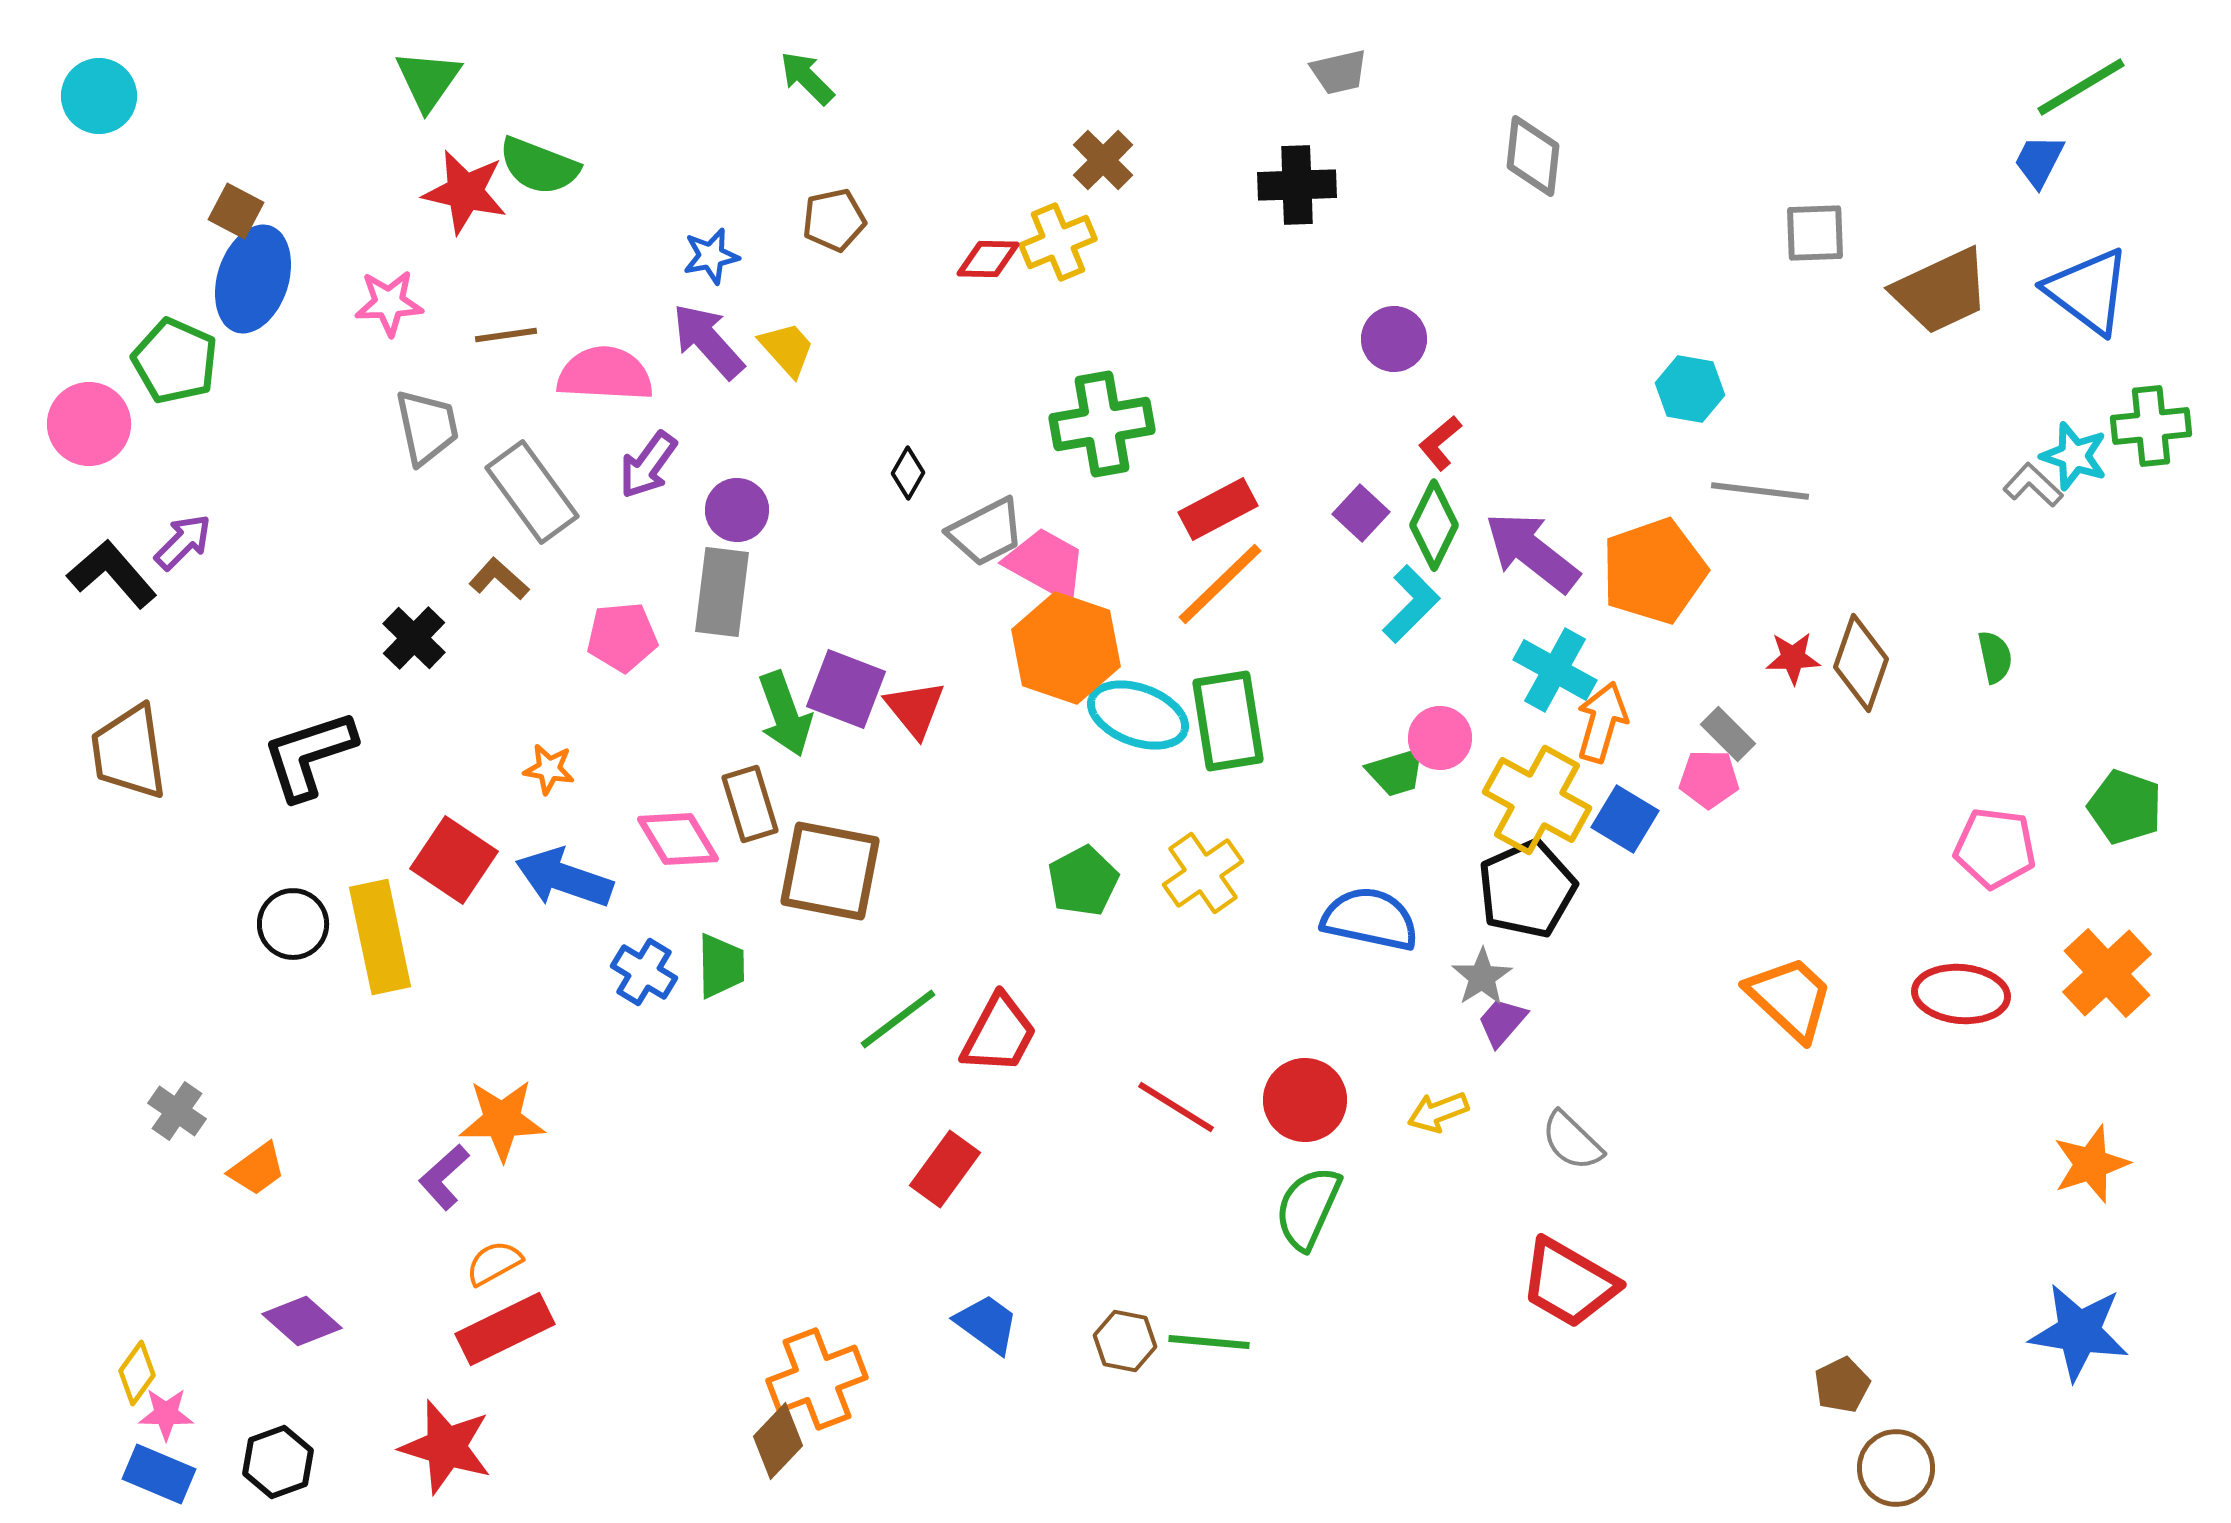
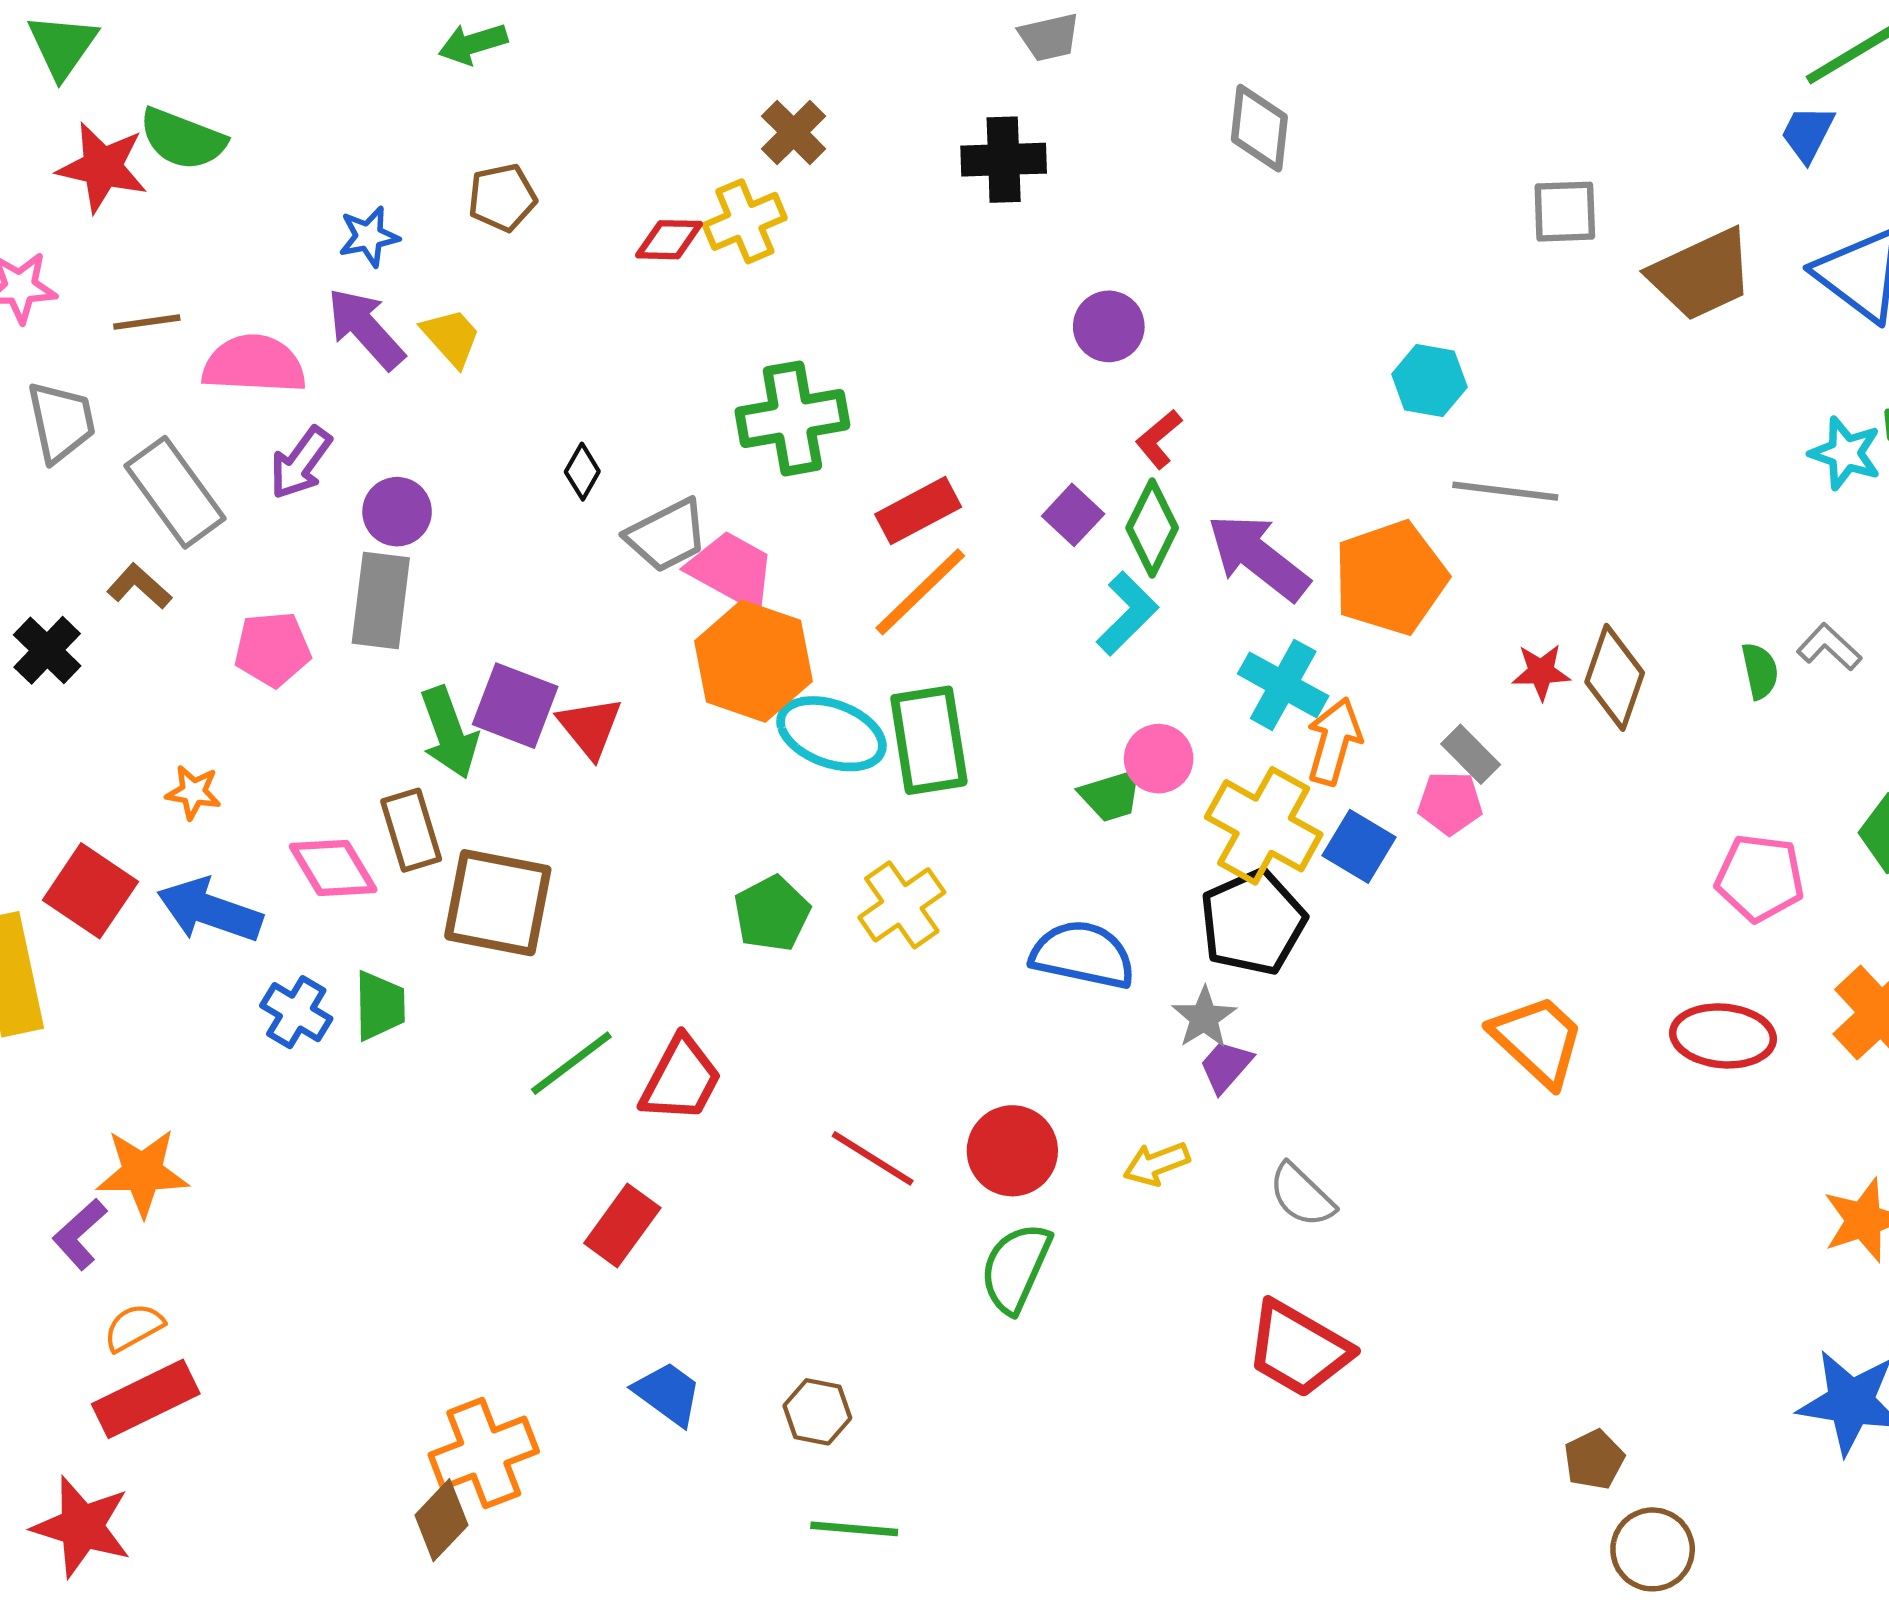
green arrow: (807, 78) -> (473, 44), turned -62
gray L-shape: (2033, 485) -> (1829, 647), moved
green line: (1209, 1342) -> (854, 1529), moved

